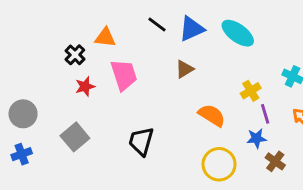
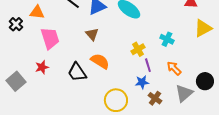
brown triangle: (184, 69) -> (92, 34), turned -40
red star: (85, 86) -> (42, 67), moved
orange semicircle: (212, 115) -> (100, 61), moved
black trapezoid: (141, 141) -> (77, 72), moved, turned -50

